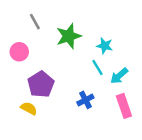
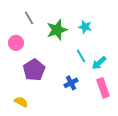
cyan star: (105, 46) -> (85, 27), moved
yellow semicircle: (29, 108) -> (21, 102), moved

